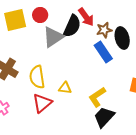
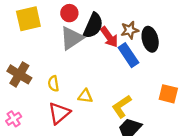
red circle: (40, 15) -> (69, 13), moved
red arrow: (86, 17) -> (109, 37), moved
yellow semicircle: (37, 77) -> (53, 84), size x0.6

